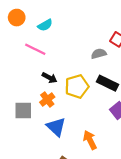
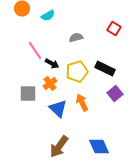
pink line: (35, 49) -> (35, 50), moved, turned 30
gray semicircle: (99, 54) -> (76, 38), moved
orange arrow: (90, 140) -> (82, 102), moved

